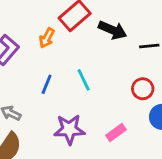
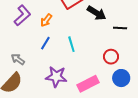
orange arrow: (47, 38) -> (46, 20), moved
pink rectangle: (116, 132) -> (88, 84), size x1.5

